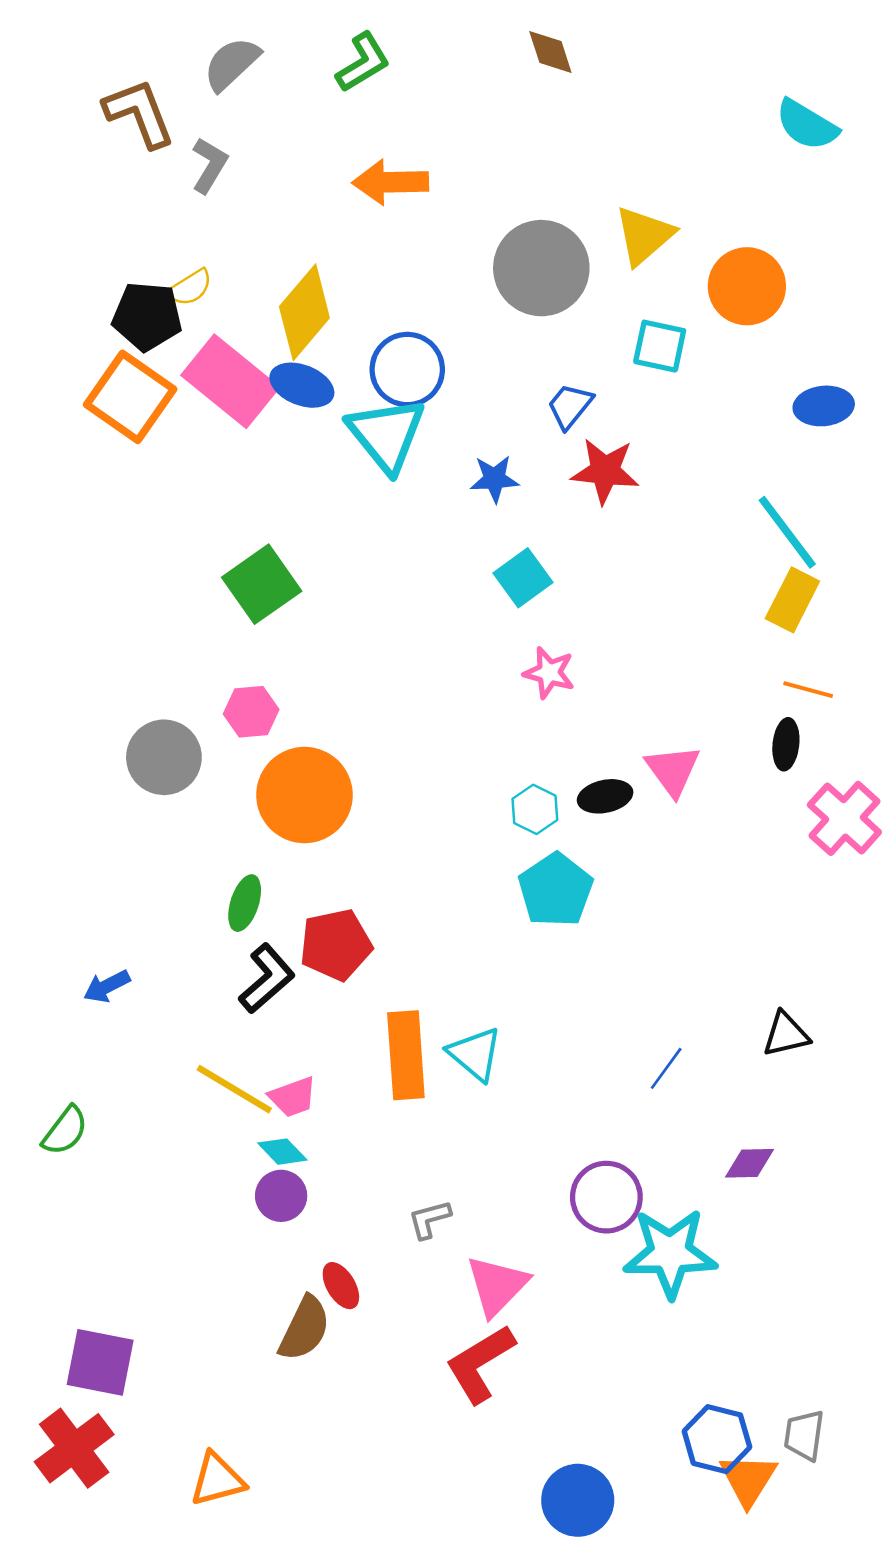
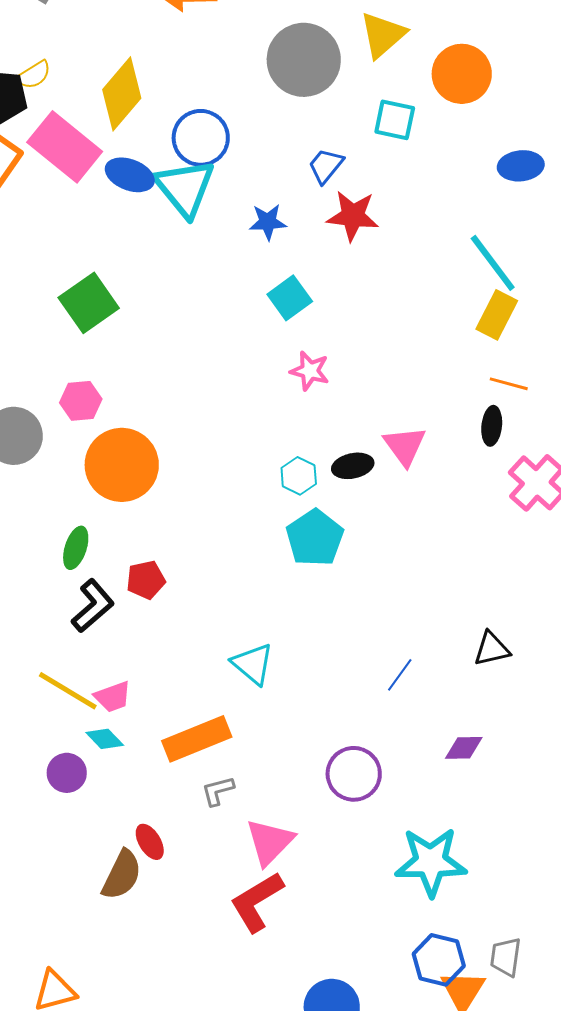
blue ellipse: (302, 385) -> (130, 175), moved
red pentagon: (336, 945) -> (146, 580), size x0.7
orange rectangle: (406, 1055) -> (197, 739), moved, turned 72
purple circle: (281, 1196) -> (67, 773), moved
cyan star: (670, 1253) -> (431, 862), moved

